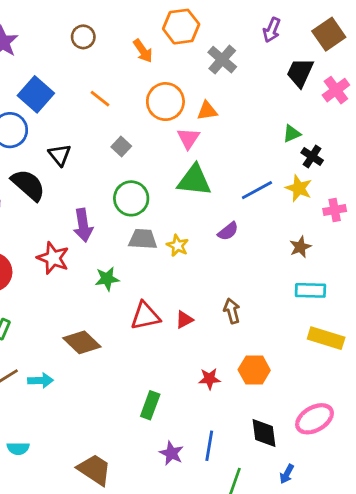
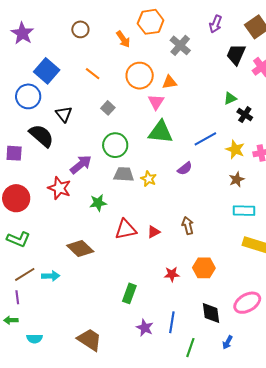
yellow star: (299, 188) -> (235, 149), moved
purple arrow: (83, 225) -> (81, 164), turned -120
cyan semicircle: (18, 448) -> (35, 339), moved

